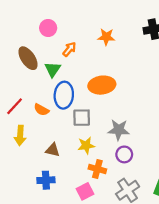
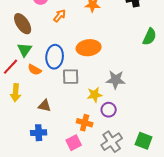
green triangle: (53, 69) -> (25, 50), moved
gray star: (119, 130) -> (116, 80), moved
yellow star: (86, 145) -> (95, 95), moved

